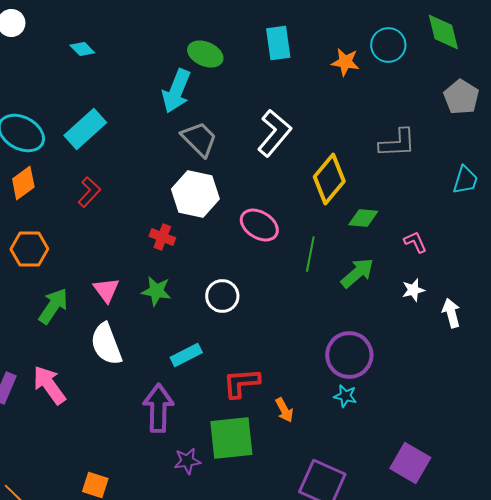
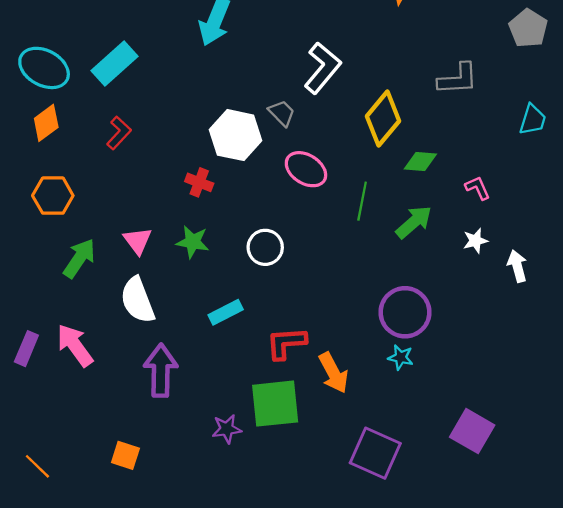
gray trapezoid: (199, 139) -> (282, 113), moved, size x0.7
purple arrow: (158, 408) -> (161, 371), moved
orange arrow: (284, 410) -> (333, 373), size x1.5

